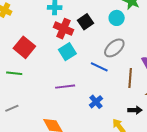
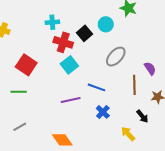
cyan circle: (117, 18) -> (106, 24), moved
blue line: (99, 67) -> (97, 87), moved
black arrow: (135, 110) -> (142, 116), turned 56

